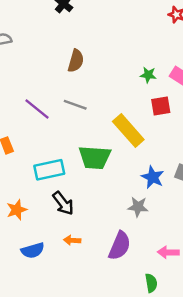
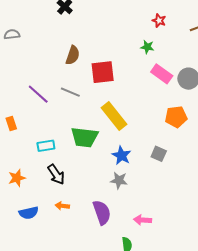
green star: (148, 75) -> (147, 47), moved
red square: (161, 106) -> (103, 72), moved, size x1.4
cyan rectangle: (49, 170) -> (46, 146), size x0.7
blue star: (153, 177) -> (121, 156), moved
purple semicircle: (120, 246) -> (102, 212), turned -45

